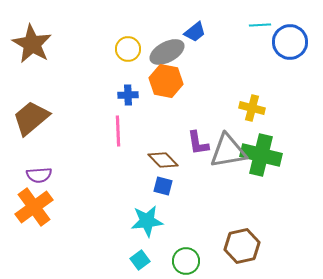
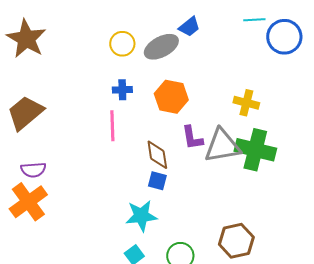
orange hexagon: (166, 81) -> (171, 97), moved
brown diamond: (163, 160) -> (157, 155), turned 36

